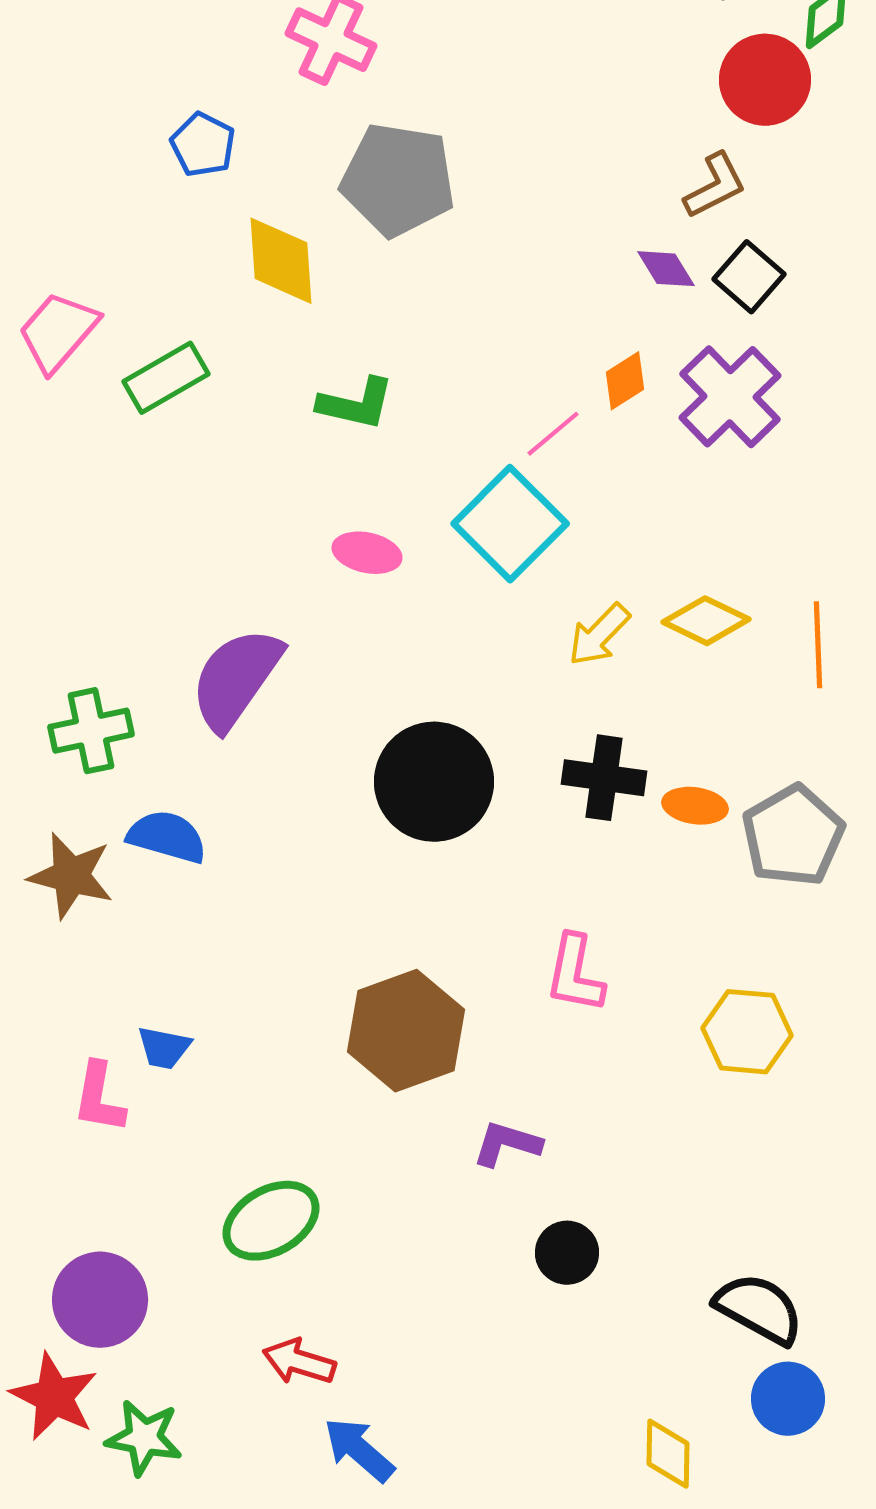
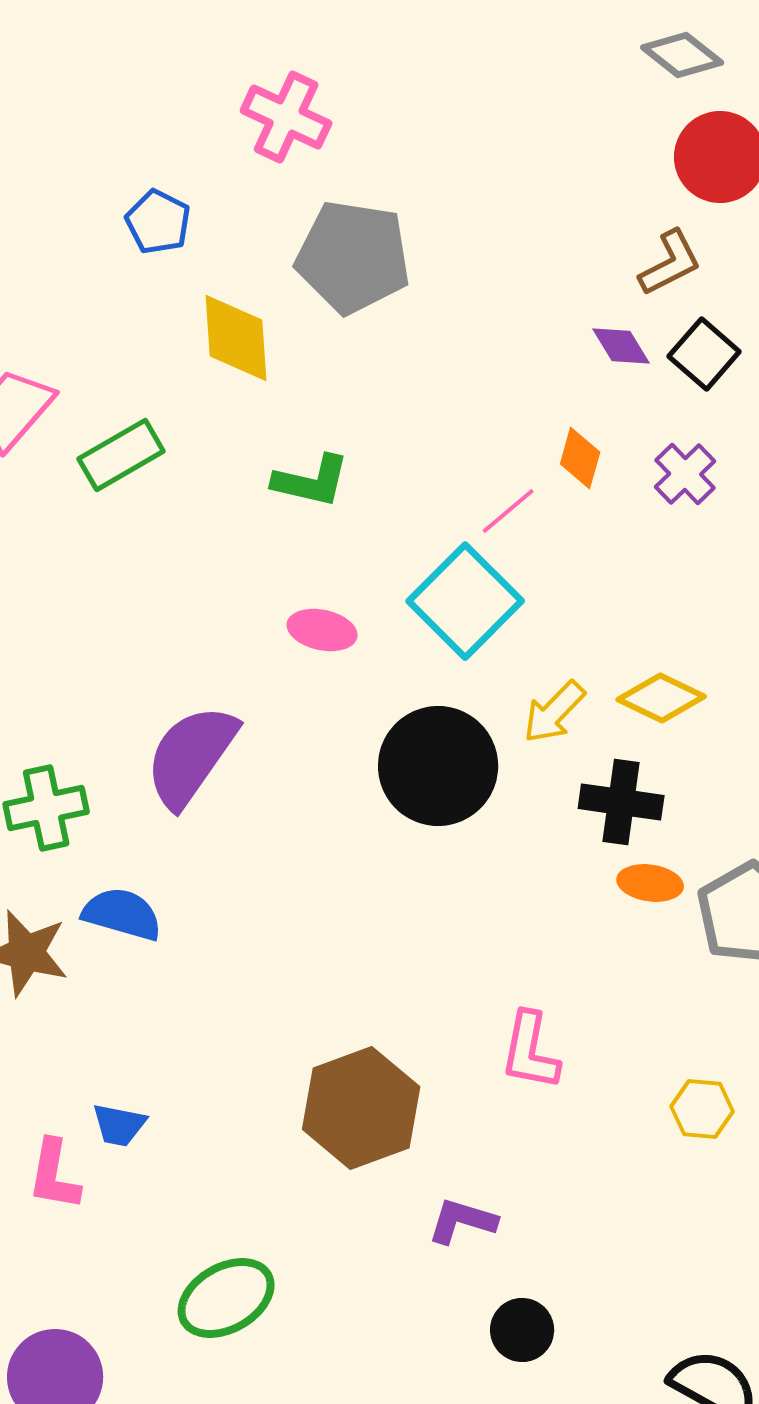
orange diamond: (625, 381) -> (580, 458), turned -42
purple cross: (730, 397) -> (685, 474), size x0.6
black cross: (604, 778) -> (621, 802), moved
black circle: (434, 782) -> (438, 766), moved
yellow hexagon: (747, 1032) -> (702, 1109), size x0.7

